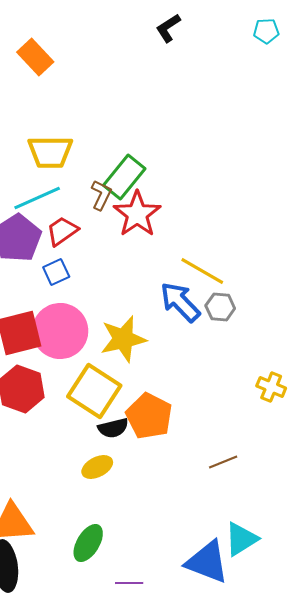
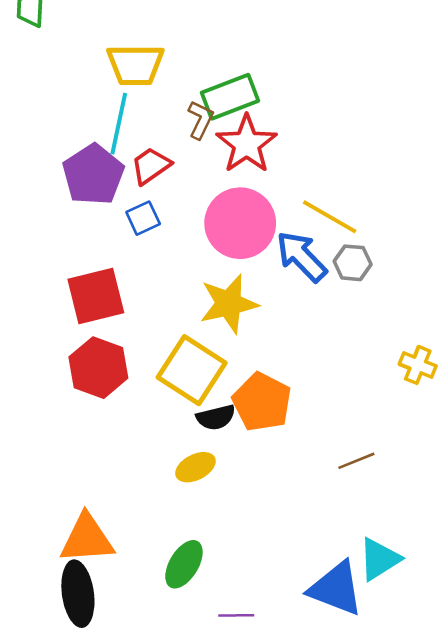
green rectangle: (124, 177) -> (230, 97), turned 30
cyan line: (37, 198) -> (119, 124), turned -54
pink circle: (60, 331) -> (240, 223), moved

